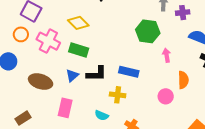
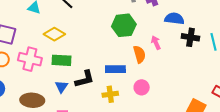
pink arrow: (167, 55) -> (156, 43), moved
orange semicircle: (183, 80) -> (139, 54), moved
pink circle: (166, 96) -> (142, 87), moved

